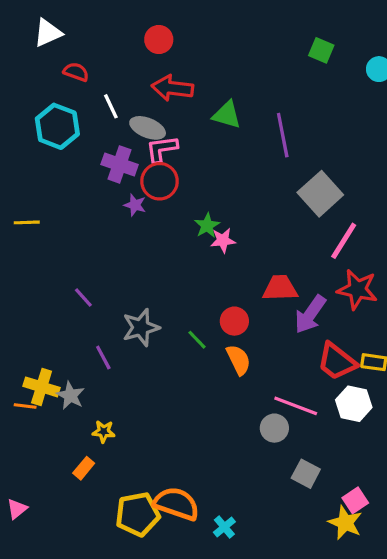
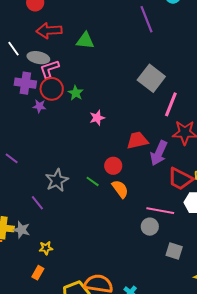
purple line: (283, 135) -> (147, 19), moved
green star: (207, 226) -> (76, 93), moved
purple line: (83, 297) -> (12, 158), moved

